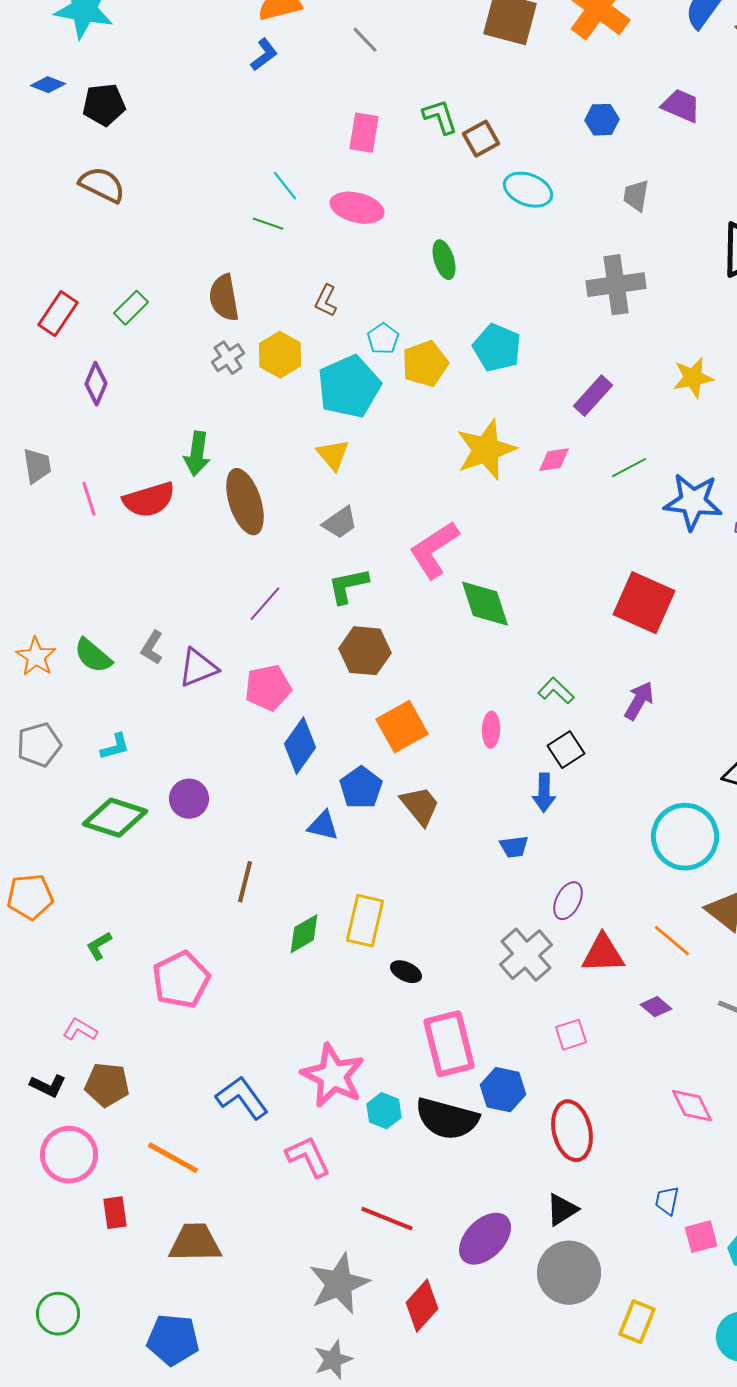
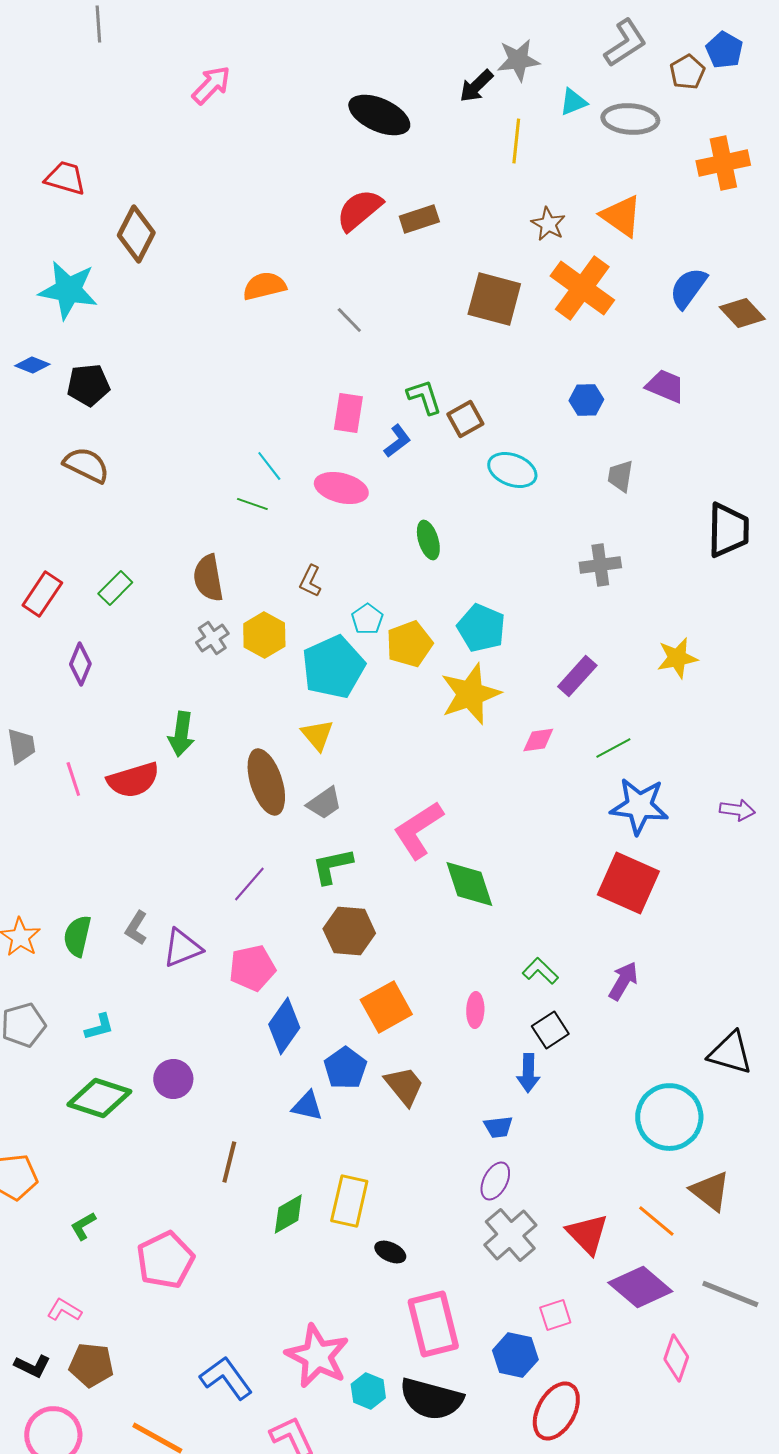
blue L-shape: (264, 55) -> (397, 441), moved
gray cross: (616, 285) -> (600, 565), size x0.7
yellow star: (486, 450) -> (470, 694), moved
brown ellipse: (245, 502) -> (266, 782), moved
blue star: (693, 502) -> (639, 806), moved
green semicircle: (93, 656) -> (77, 936), turned 63
purple ellipse: (568, 901) -> (495, 1181), moved
red triangle: (603, 954) -> (587, 1234), turned 48
purple diamond: (656, 1007) -> (640, 1287), size x2.0
blue hexagon: (503, 1090) -> (515, 1355), moved
pink diamond: (692, 1106) -> (676, 1358), moved, turned 45
red ellipse: (572, 1131) -> (556, 1411), turned 42

